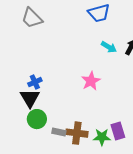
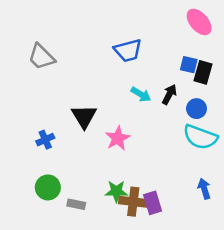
black triangle: (30, 98) -> (84, 116), moved
brown cross: (77, 133) -> (133, 202), moved
green star: (102, 137) -> (116, 191), moved

